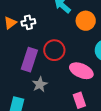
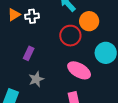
red circle: (54, 50) -> (70, 36), moved
purple rectangle: (29, 60) -> (29, 53), size x0.6

